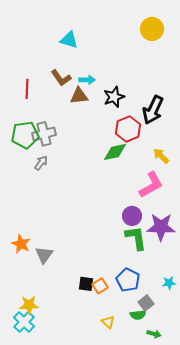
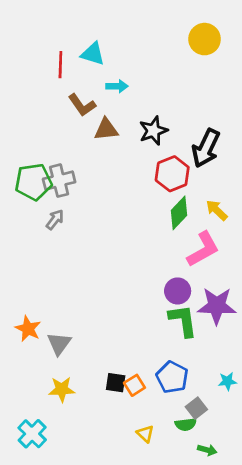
cyan arrow: (87, 80) -> (117, 86), moved
red line: (27, 89) -> (60, 65), moved
green diamond: (115, 152) -> (179, 213), moved, turned -35
yellow star: (29, 305) -> (62, 389), moved

